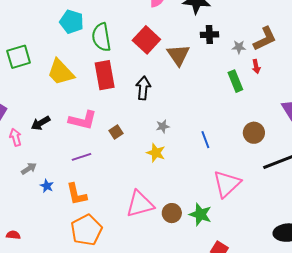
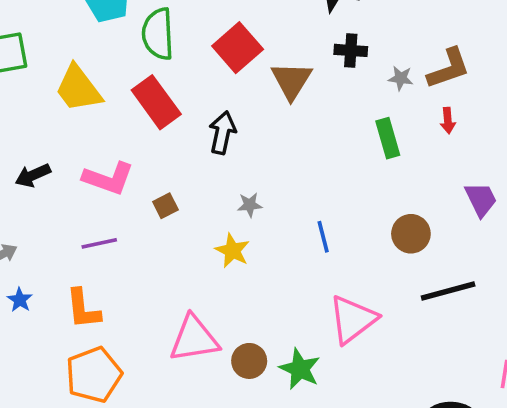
red arrow: (256, 66) -> (448, 121), moved
red rectangle: (105, 75) -> (156, 102), turned -32
blue star: (47, 186) -> (20, 300), moved

